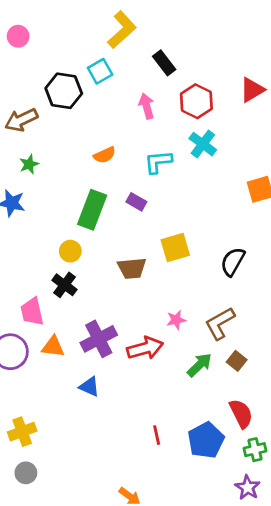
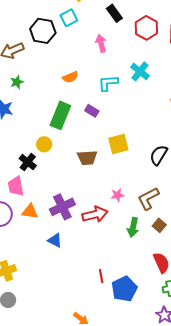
red hexagon: (196, 101) -> (146, 28), moved
black cross: (64, 285) -> (28, 162), moved
green arrow: (199, 365) -> (133, 227), turned 144
blue pentagon: (206, 440) -> (124, 289), moved

